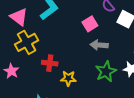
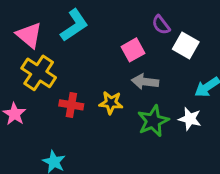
yellow cross: (27, 42) -> (39, 73), turned -30
yellow star: (68, 78) -> (111, 103), moved

